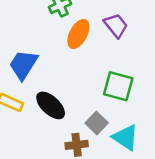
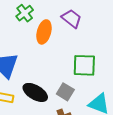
gray square: (97, 123) -> (65, 92), moved

